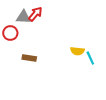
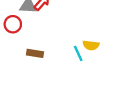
cyan line: (90, 58) -> (78, 53), moved

